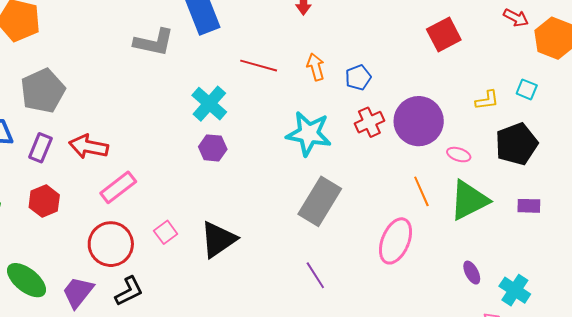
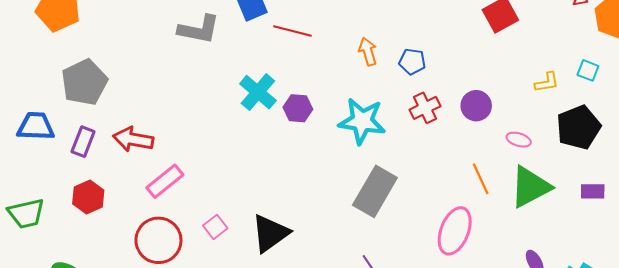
red line: (259, 66) -> (293, 31), moved
blue pentagon: (358, 77) -> (412, 62), turned 30
purple circle: (419, 121) -> (476, 106), size x0.6
purple hexagon: (213, 148) -> (298, 108), moved

